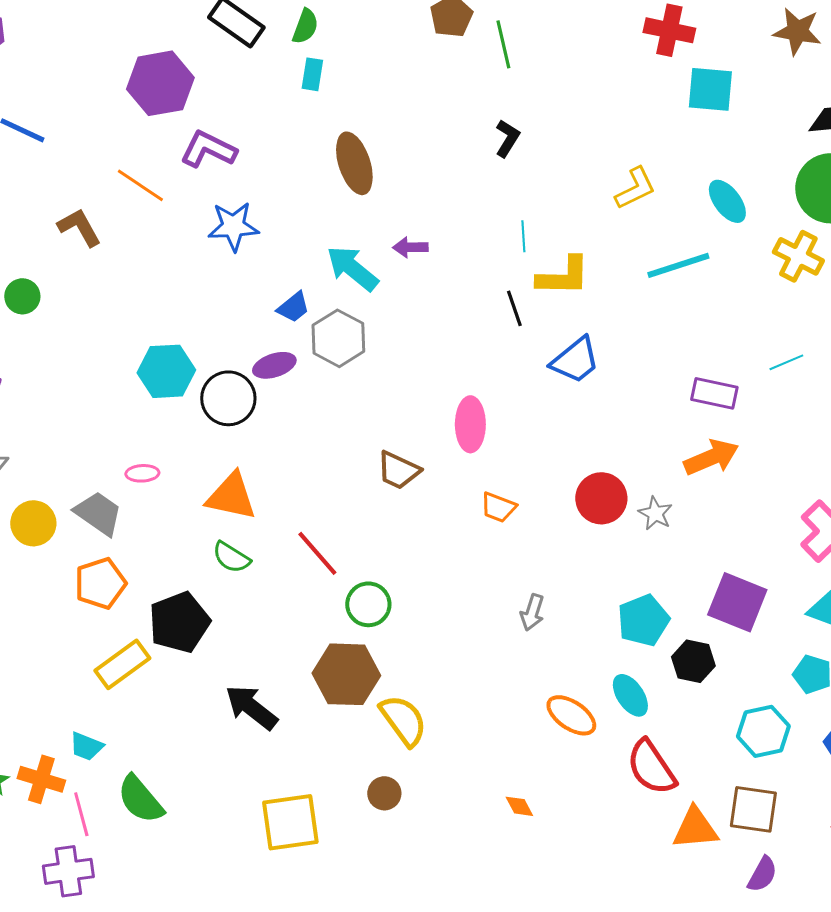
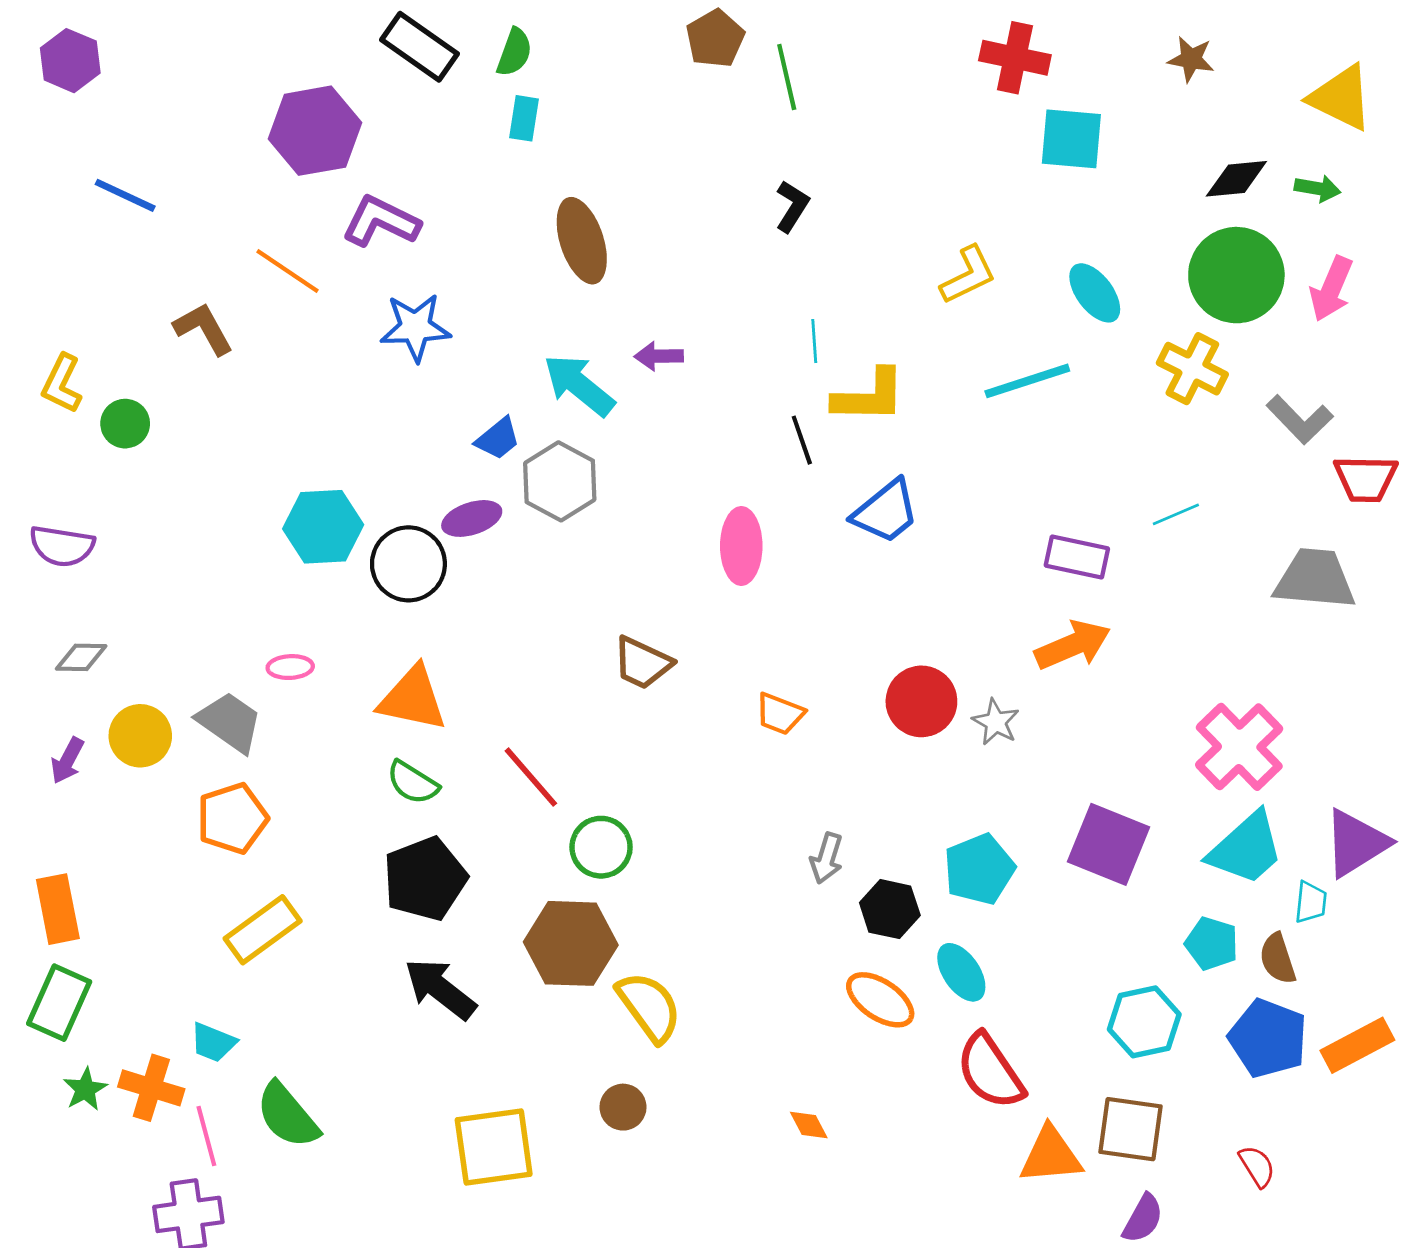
brown star: (797, 31) -> (1191, 59), size x0.7
pink ellipse: (470, 424) -> (741, 546), moved
black pentagon: (179, 622) -> (425, 879), moved
black hexagon: (693, 661) -> (890, 909), moved

